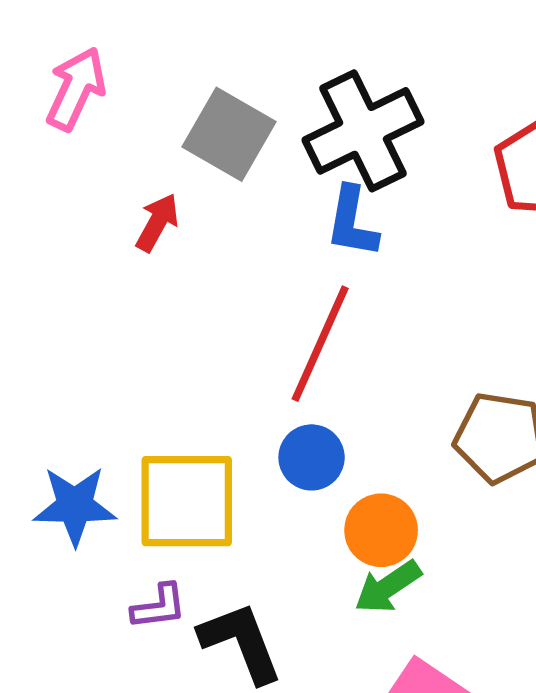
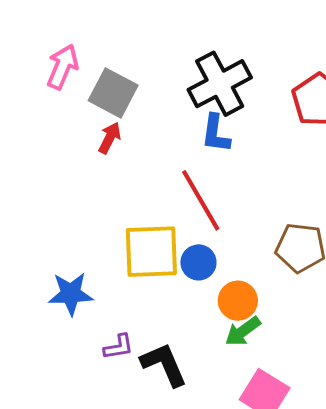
gray square: (229, 134) -> (113, 93), moved
red line: (320, 344) -> (201, 200), turned -52
yellow square: (187, 501) -> (151, 252), moved

